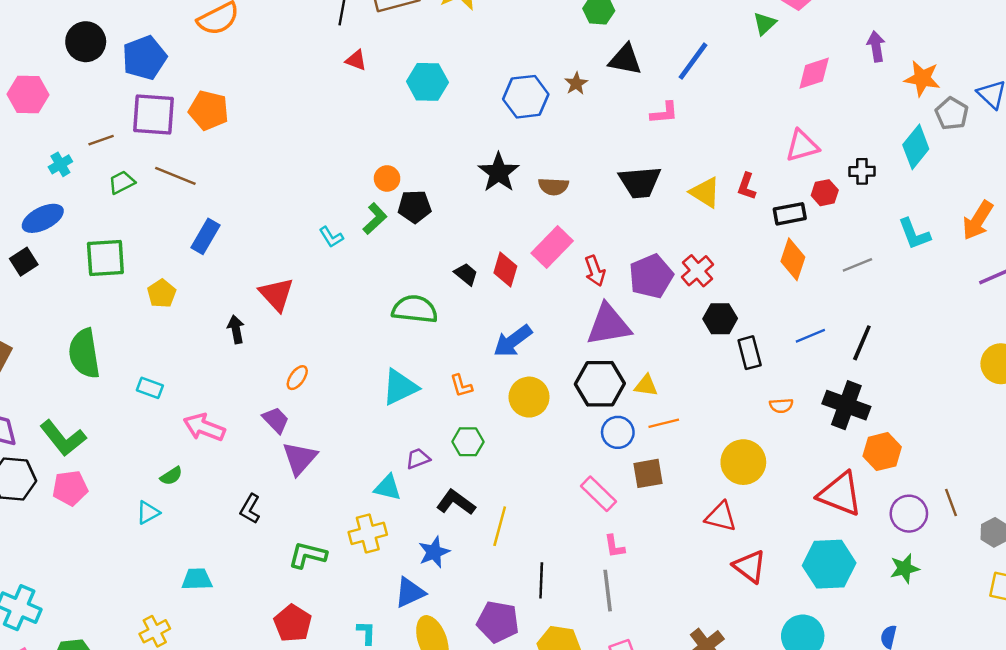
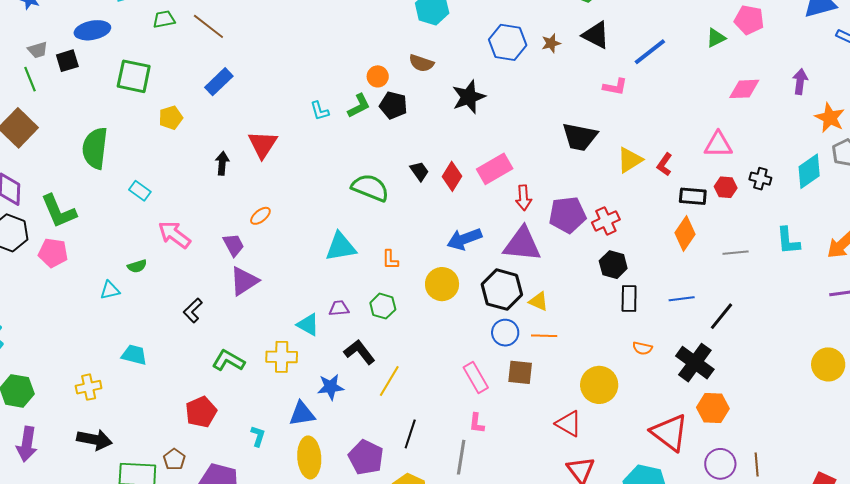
brown semicircle: (553, 186) -> (421, 63), moved
yellow triangle: (705, 192) -> (630, 160), turned 40
blue arrow: (513, 341) -> (464, 239), moved

